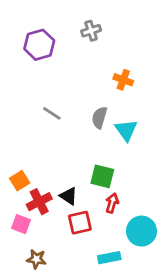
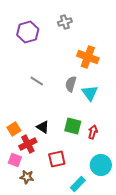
orange cross: (123, 80) -> (88, 57), size x1.5
black triangle: (69, 196) -> (43, 127), moved
red arrow: (112, 203) -> (93, 132), moved
cyan rectangle: (109, 258) -> (78, 184), turned -35
brown star: (36, 259) -> (27, 177), moved

